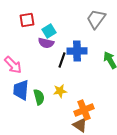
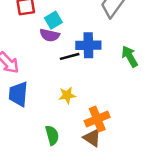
black line: (62, 60) -> (70, 56), turned 56
green semicircle: (39, 97) -> (52, 135), moved

